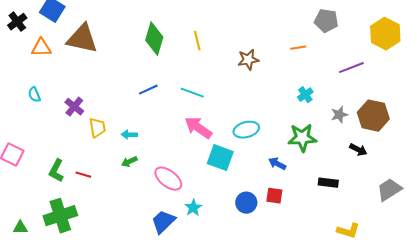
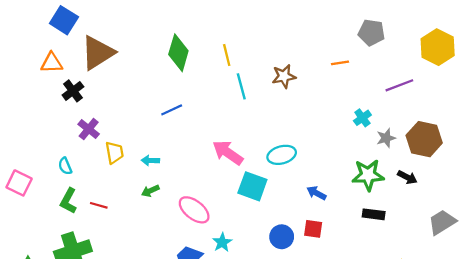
black cross: (17, 22) -> (73, 91), moved
brown triangle: (82, 39) -> (98, 53), turned -44
cyan line: (192, 93) -> (241, 86), moved, turned 55
cyan semicircle: (34, 95) -> (65, 166), moved
cyan cross: (305, 95) -> (362, 118), moved
green star: (302, 138) -> (368, 175), moved

